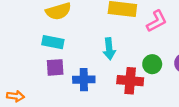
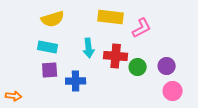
cyan arrow: (109, 49) -> (89, 48), moved
red cross: (130, 81) -> (116, 56), moved

